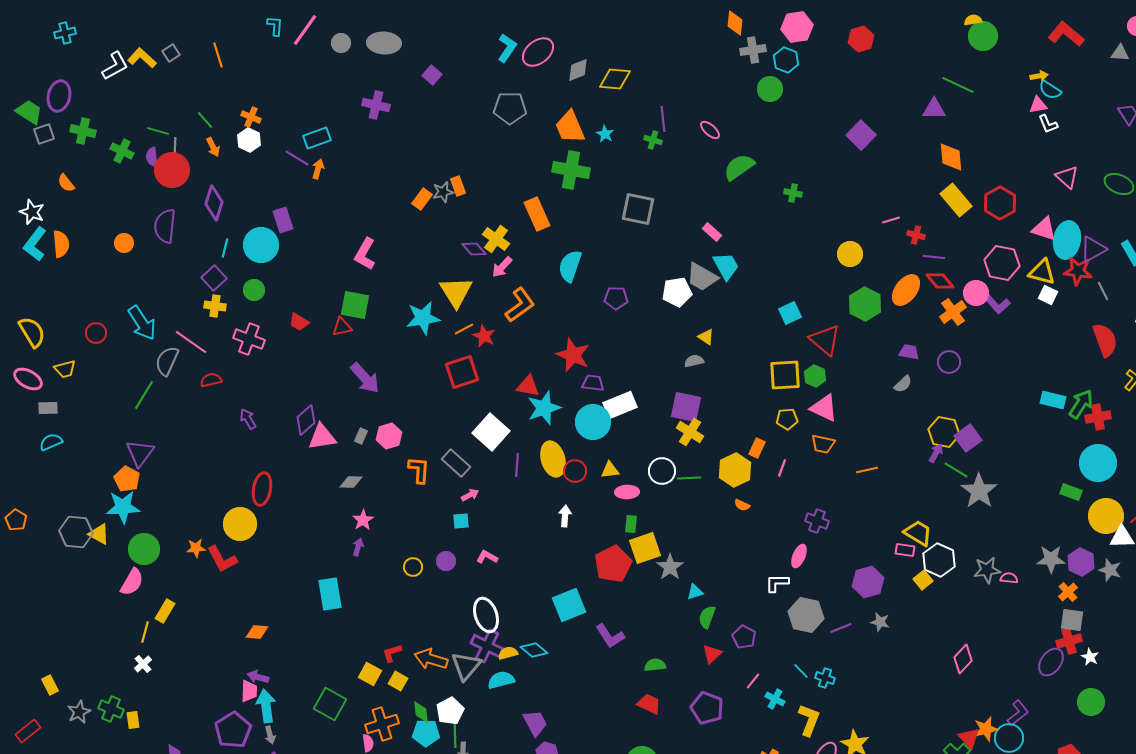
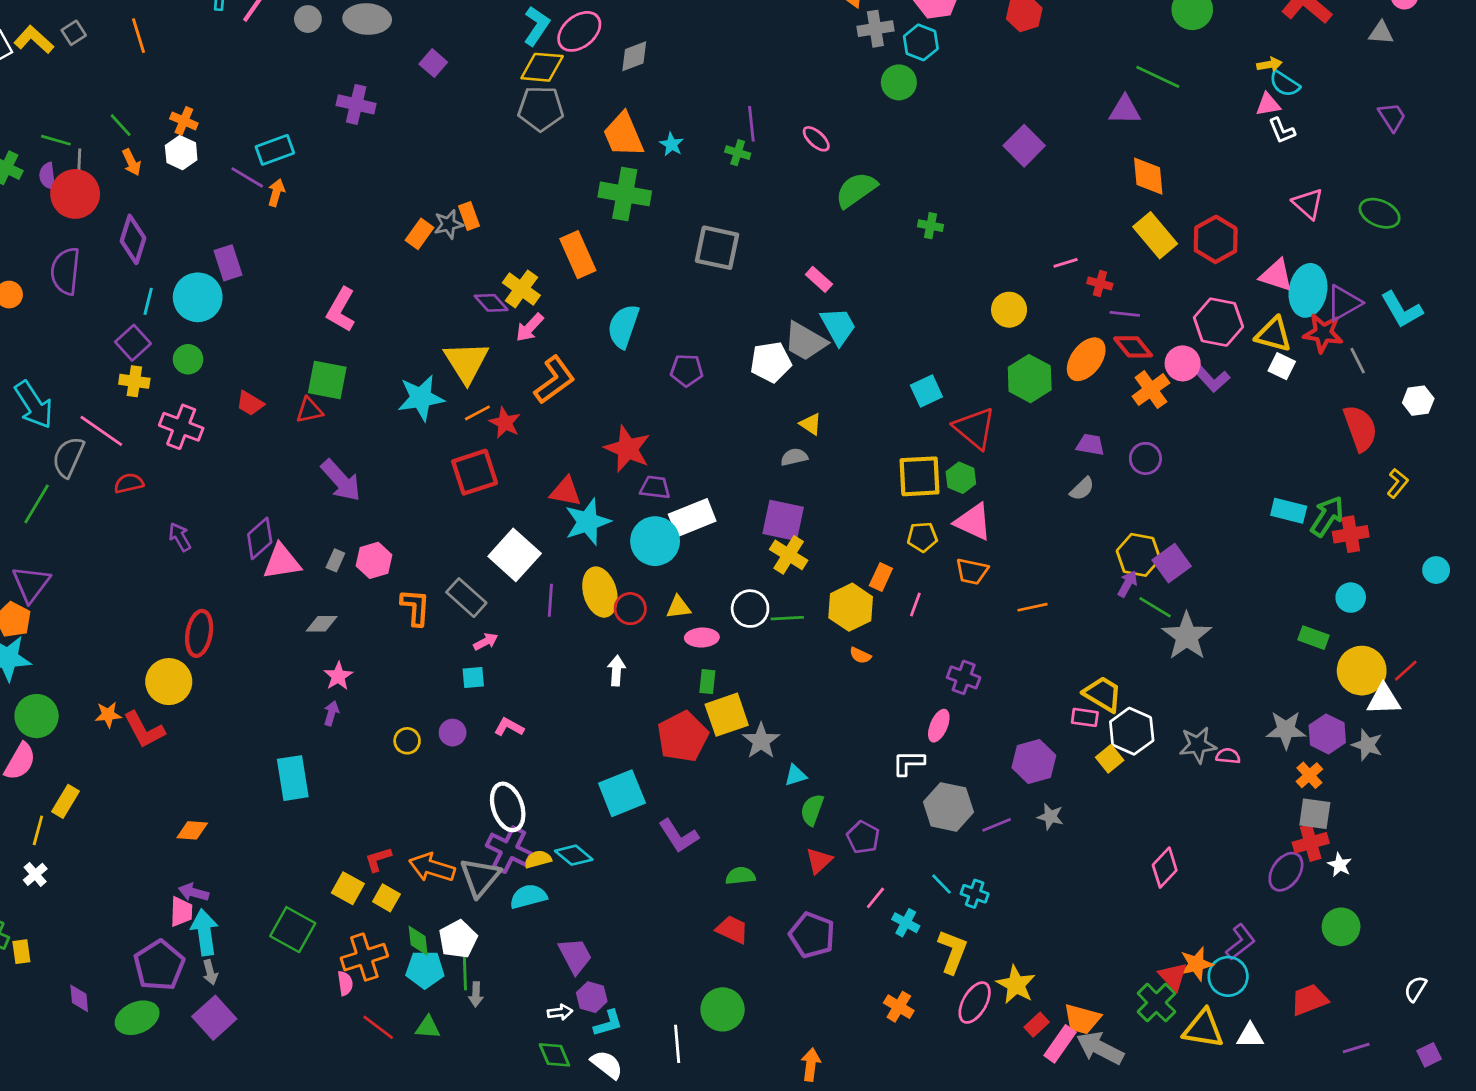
yellow diamond: (615, 79) -> (542, 67), moved
cyan circle: (1098, 463) -> (1351, 598), size x0.6

